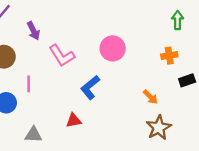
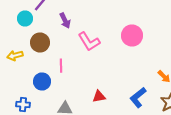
blue L-shape: (90, 87) -> (138, 98), moved

